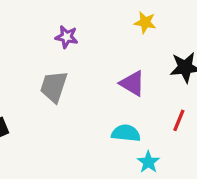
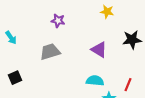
gray trapezoid: (54, 87) -> (50, 52), turned 55
red line: (179, 120) -> (128, 85), moved

